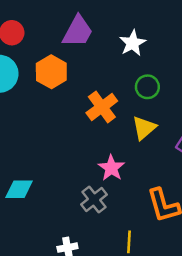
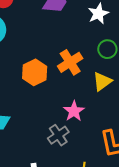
orange hexagon: (51, 72) -> (35, 72), moved

